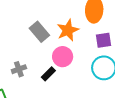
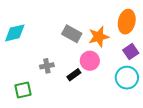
gray rectangle: (39, 32) -> (72, 34), turned -30
purple square: (103, 40) -> (131, 52), turned -35

